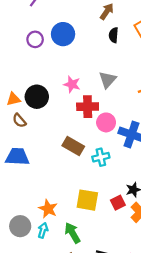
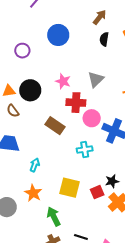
purple circle: (35, 39) -> (22, 51), moved
brown rectangle: (73, 146) -> (55, 126), moved
cyan arrow: (43, 230) -> (35, 165), moved

